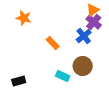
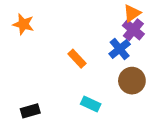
orange star: (24, 18) -> (23, 24), moved
brown circle: (83, 66) -> (132, 81), moved

